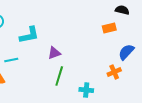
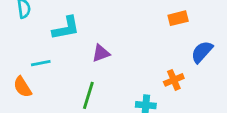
orange cross: (114, 72) -> (174, 80), moved
green line: (59, 76) -> (88, 95), moved

